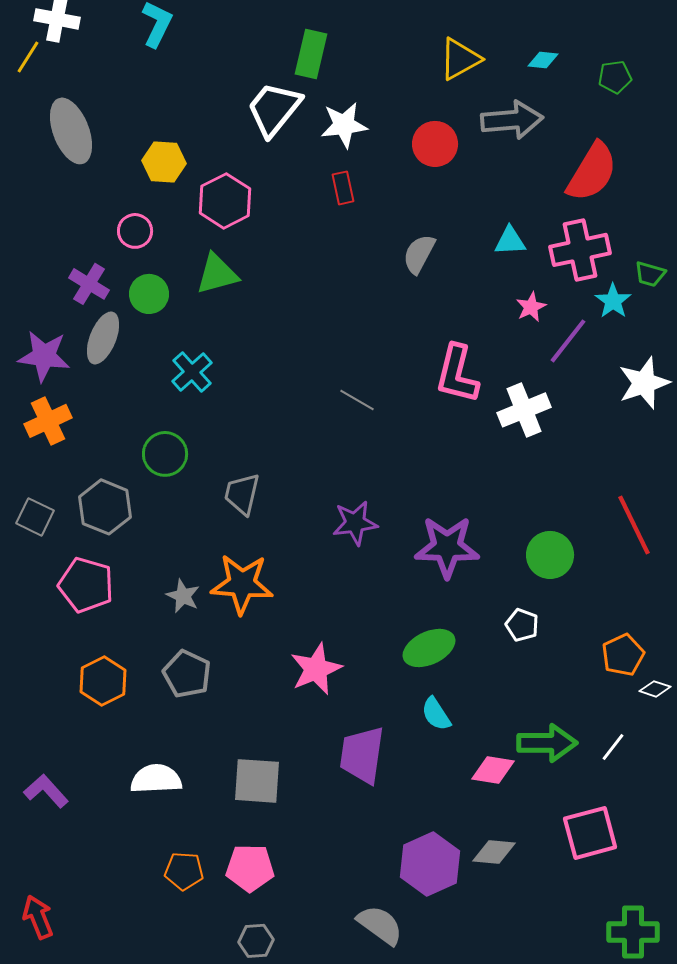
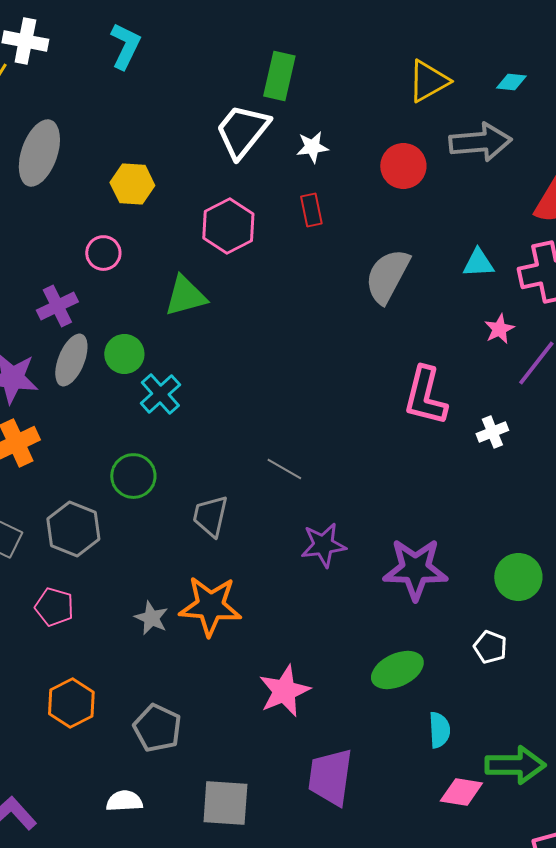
white star: (344, 125) -> (312, 147), size x0.7
gray ellipse: (71, 131) -> (39, 153), turned 40
pink hexagon: (225, 201) -> (228, 226), moved
gray semicircle: (419, 254) -> (387, 276), size x1.4
purple cross: (89, 284) -> (57, 306), turned 33
green circle: (149, 294) -> (124, 354), moved
gray line: (357, 400) -> (284, 469), moved
white cross: (524, 410) -> (492, 432), size x0.6
pink pentagon: (86, 585) -> (54, 607), size x0.7
gray pentagon: (187, 674) -> (157, 728), moved
cyan semicircle: (436, 714) -> (439, 730), moved, turned -150
white semicircle: (156, 779) -> (124, 801), size x0.7

